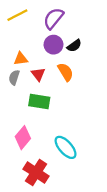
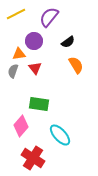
purple circle: (54, 45) -> (34, 41), moved
orange semicircle: (66, 72) -> (76, 65), moved
green rectangle: (39, 101) -> (39, 104), moved

